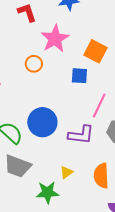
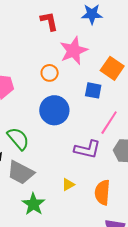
blue circle: (42, 122) -> (54, 110), moved
green star: (48, 192) -> (33, 204), moved, turned 30

